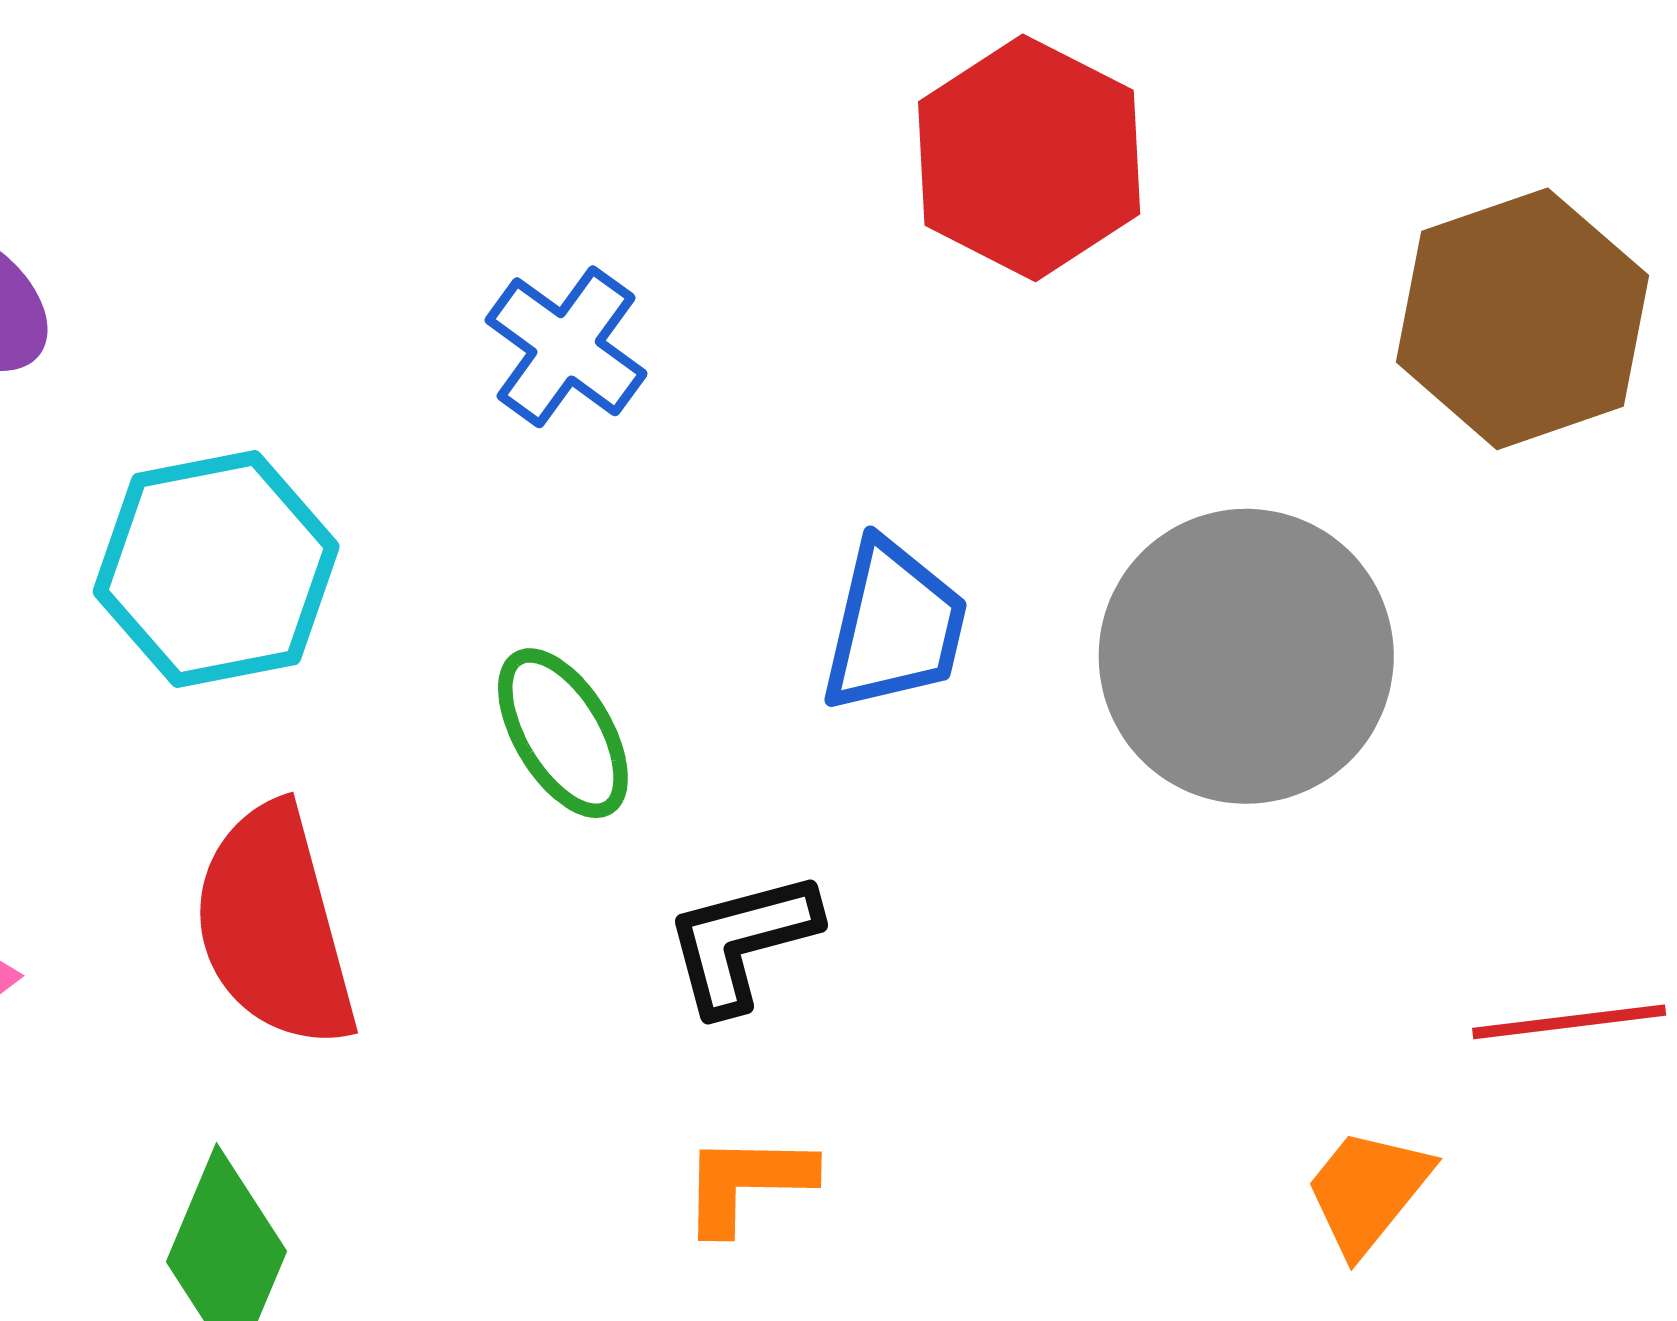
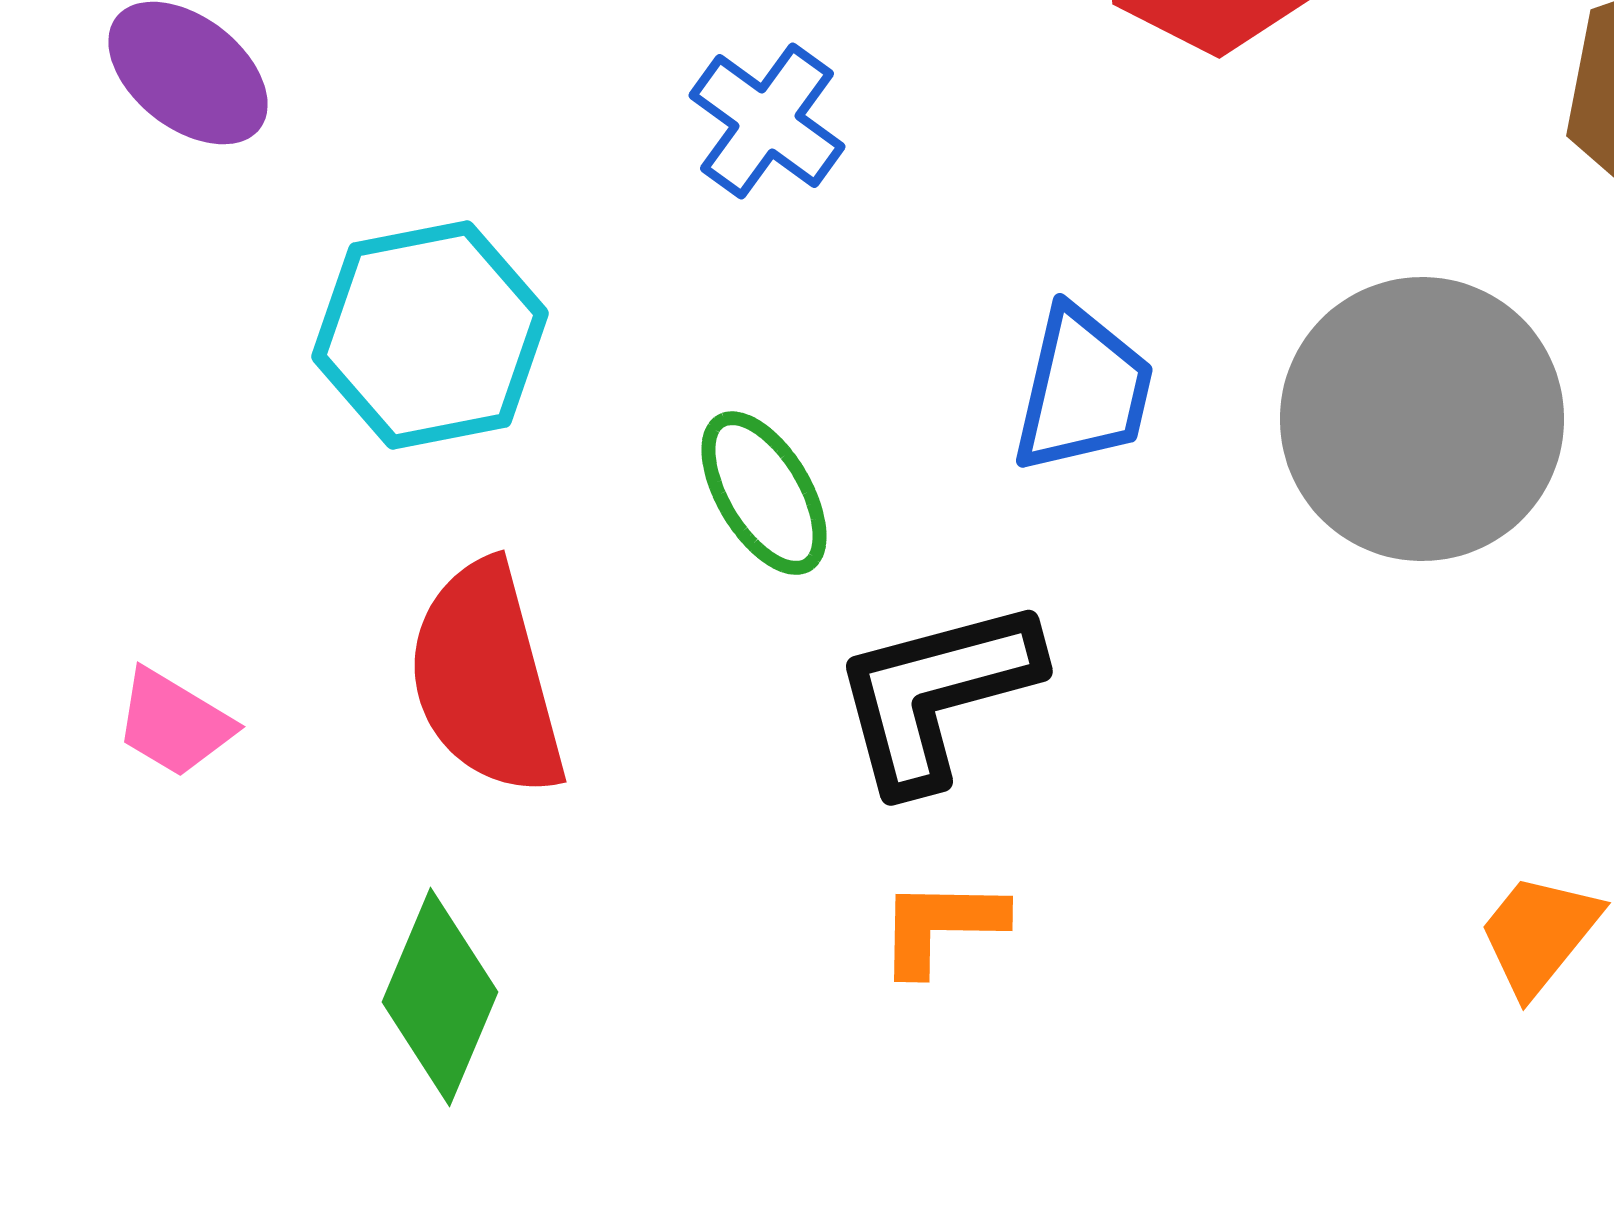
black L-shape: (742, 942) -> (936, 694), size x1.4

